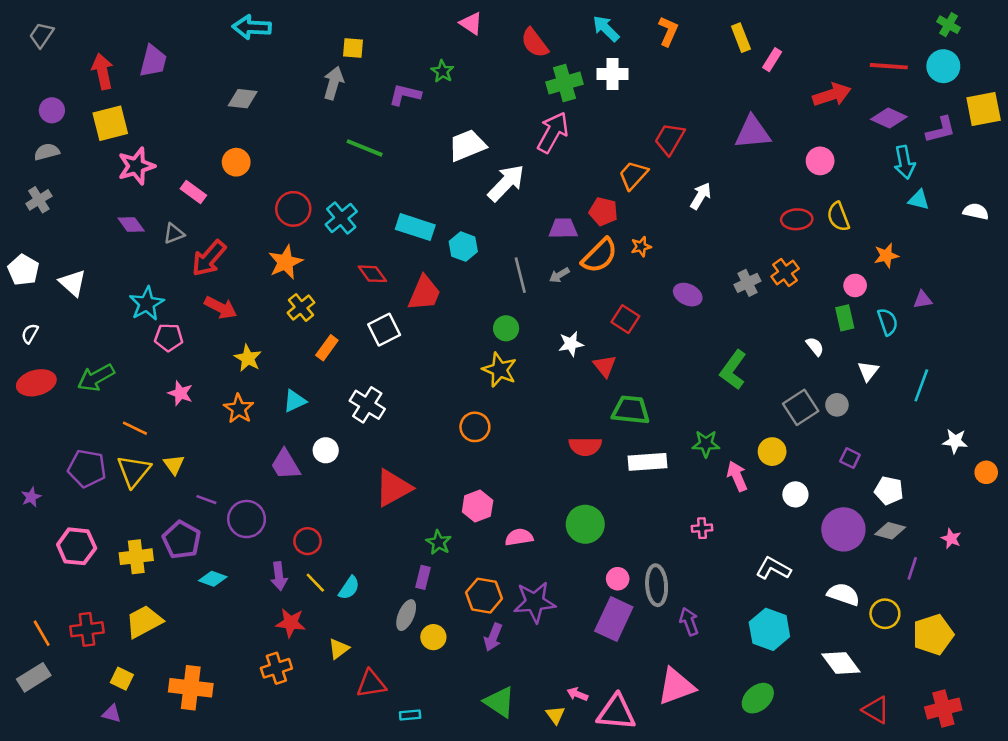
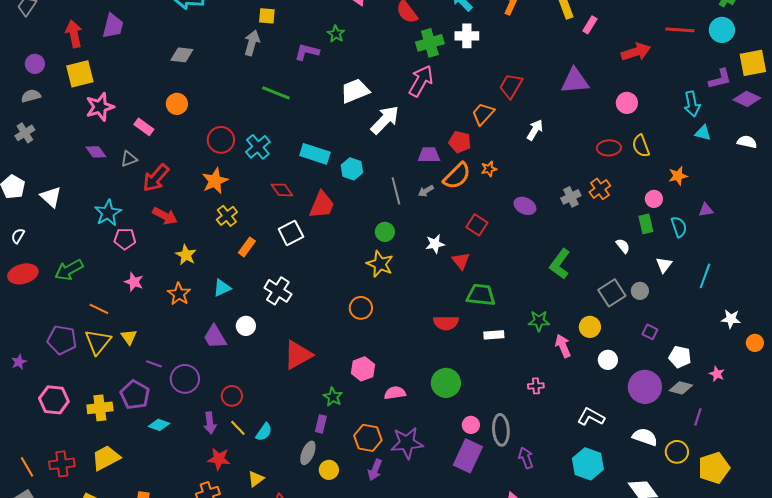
purple diamond: (889, 118) -> (747, 99), moved
white rectangle: (648, 462) -> (494, 335), size x0.7
pink star: (951, 539) -> (717, 374), moved

